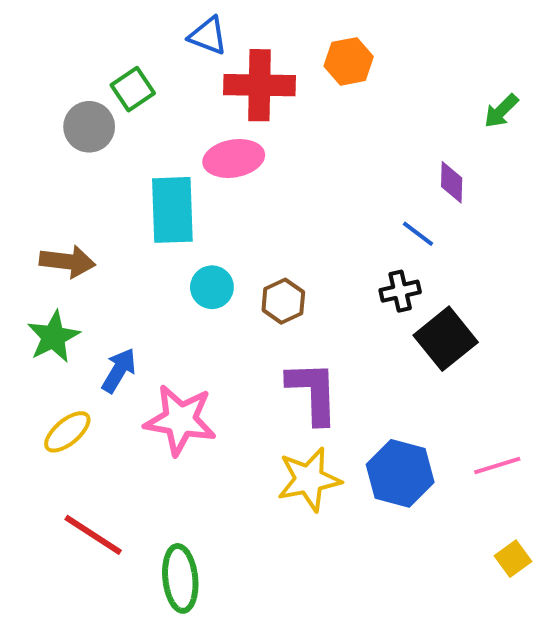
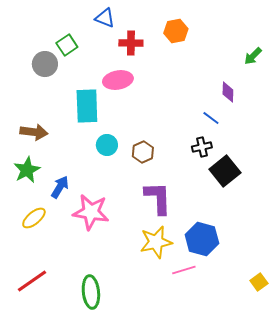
red cross: (259, 85) -> (131, 43), size x0.7
pink line: (497, 466) -> (184, 270), moved
red line: (93, 535) -> (32, 281), moved, turned -68

